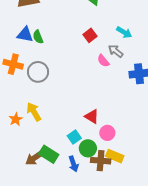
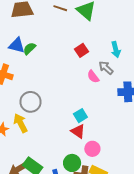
cyan arrow: (124, 32) -> (116, 50), turned 42
green semicircle: (38, 37) -> (29, 49), turned 64
gray circle: (38, 72) -> (31, 102), moved
cyan square: (74, 137) -> (80, 116), moved

